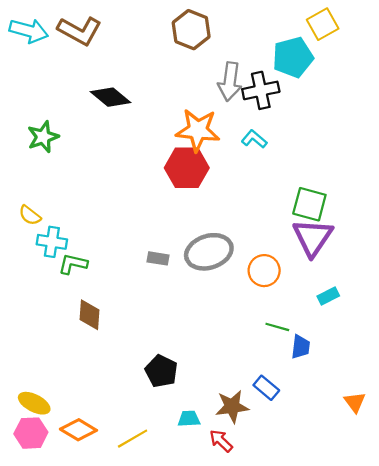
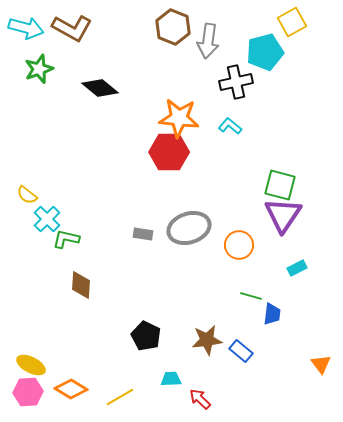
gray arrow: (230, 82) -> (208, 41), moved
green star: (43, 137) -> (39, 69), moved
cyan cross: (52, 242) -> (47, 219), turned 36
brown star: (232, 407) -> (207, 340), moved

